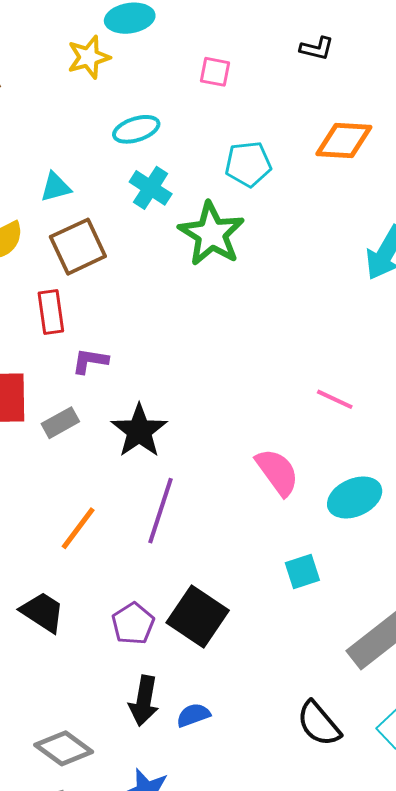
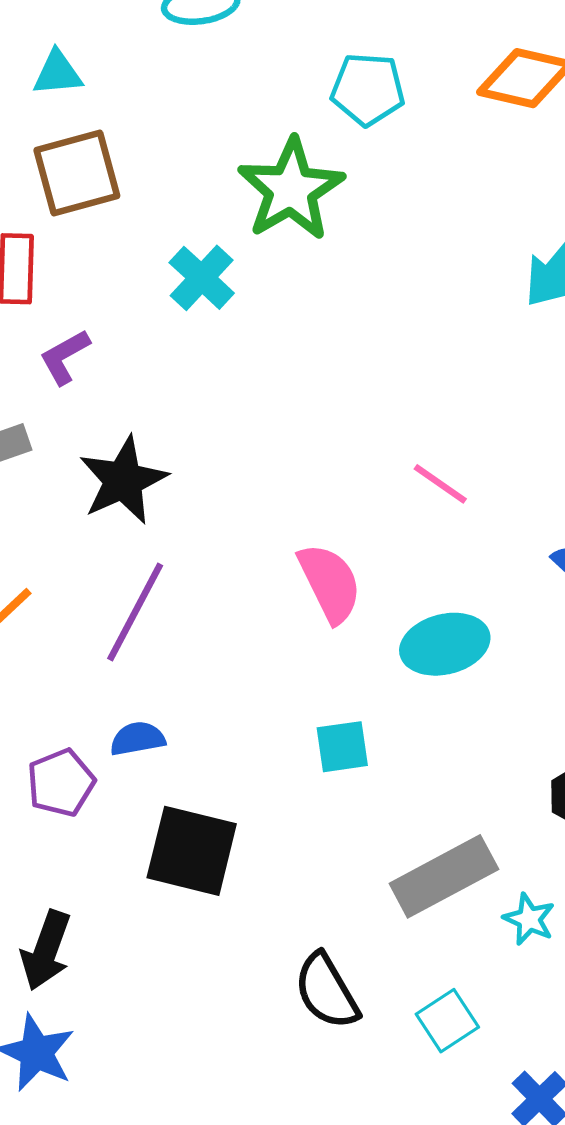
cyan cross: (151, 188) -> (202, 278), moved
purple L-shape: (90, 361) -> (65, 357), turned -48
black square: (198, 616) -> (192, 851), moved, turned -30
black arrow: (144, 701) -> (46, 950), moved
blue semicircle: (193, 715) -> (138, 739), moved

